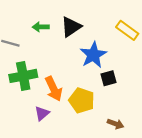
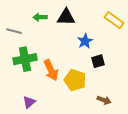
black triangle: (71, 27) -> (66, 17), turned 36
blue star: (93, 55) -> (85, 41), size x0.7
purple triangle: (42, 113) -> (29, 102), moved

